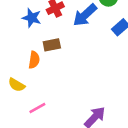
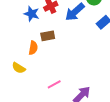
pink line: (37, 108) -> (54, 84), moved

